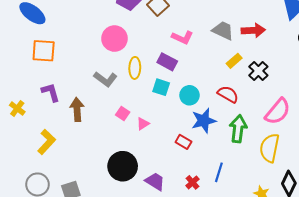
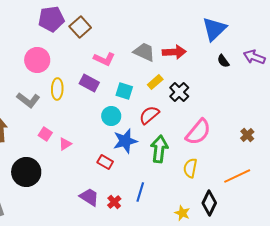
cyan square: (161, 87) -> (124, 91), moved
red semicircle: (228, 94) -> (149, 115), turned -70
yellow semicircle: (270, 148) -> (190, 168), size x0.7
black circle: (123, 166) -> (26, 172), moved
purple trapezoid: (155, 181) -> (89, 197), moved

